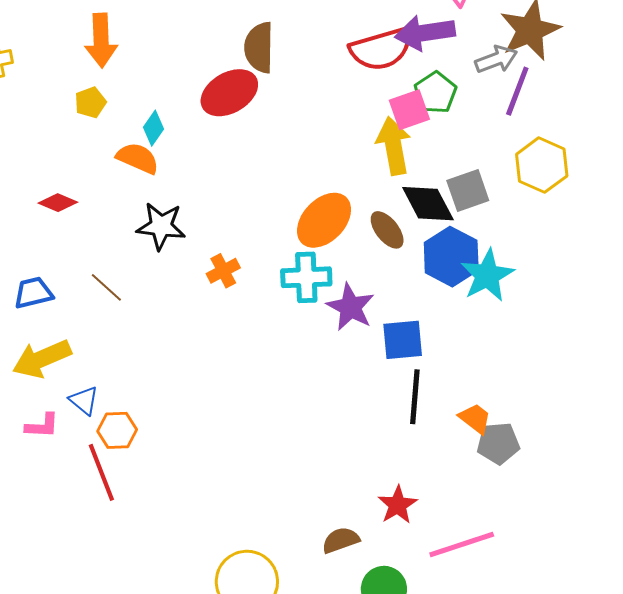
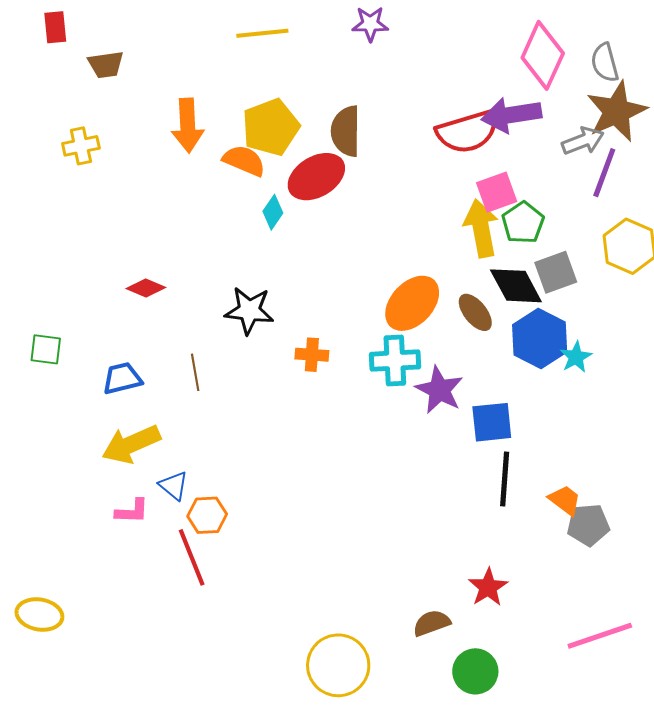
green pentagon: (435, 93) -> (523, 223), moved
yellow pentagon: (90, 102) -> (271, 127), moved, size x1.8
cyan diamond: (154, 128) -> (273, 212), moved
orange semicircle: (138, 158) -> (244, 161), moved
orange cross: (223, 271) -> (312, 355), turned 32
cyan star: (487, 275) -> (576, 357), size x0.6
brown line: (106, 287) -> (195, 372), turned 39
pink line: (462, 545) -> (600, 636), moved

